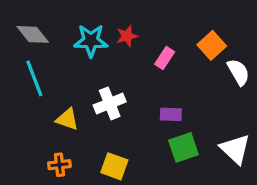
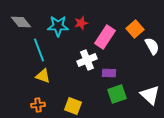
pink rectangle: (165, 58) -> (105, 37), size x1.6
cyan line: (34, 78) -> (39, 50), moved
white cross: (110, 103) -> (87, 60), moved

